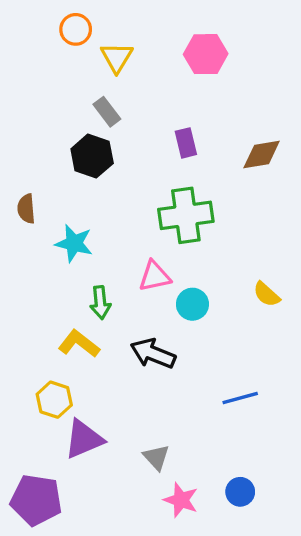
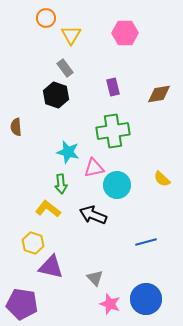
cyan star: (74, 243) -> (68, 152), moved
cyan circle: (192, 304) -> (117, 185), size x1.4
purple triangle: (84, 439) -> (51, 267), turned 36
blue circle: (240, 492) -> (146, 299), size x1.8

